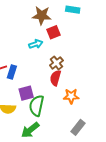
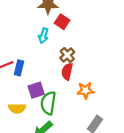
red square: (54, 32) -> (62, 22), turned -32
cyan arrow: (36, 44) -> (43, 36), turned 128

